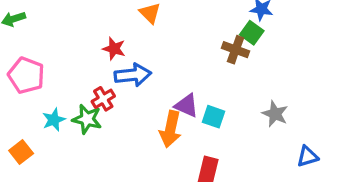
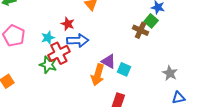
red cross: (103, 99) -> (59, 53), size x1.5
gray star: (275, 114) -> (170, 73), moved
cyan star: (54, 120) -> (48, 38), moved

